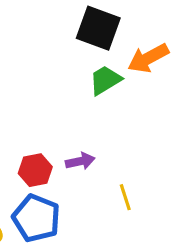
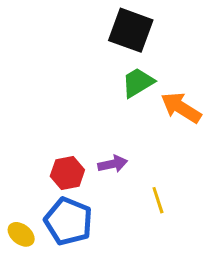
orange arrow: (148, 58) -> (181, 108), moved, turned 60

